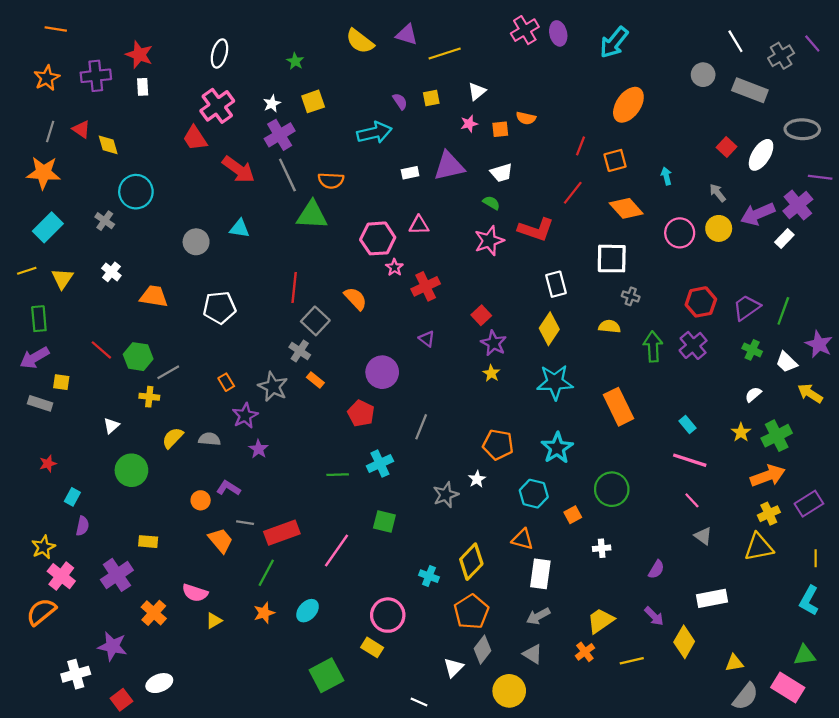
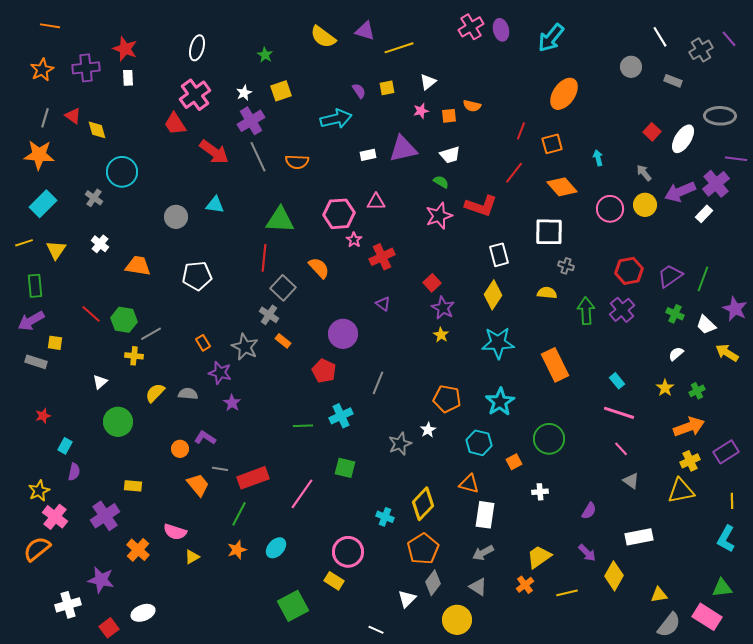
gray rectangle: (750, 90) -> (673, 81), size x0.6
green triangle: (312, 215) -> (280, 220), moved
purple star: (245, 416) -> (220, 373), turned -30
green cross: (777, 436) -> (697, 391), size x0.6

